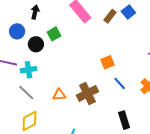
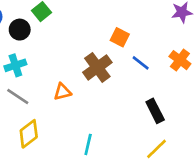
orange square: (108, 62) -> (120, 37), turned -32
brown cross: (87, 93) -> (97, 67), moved

